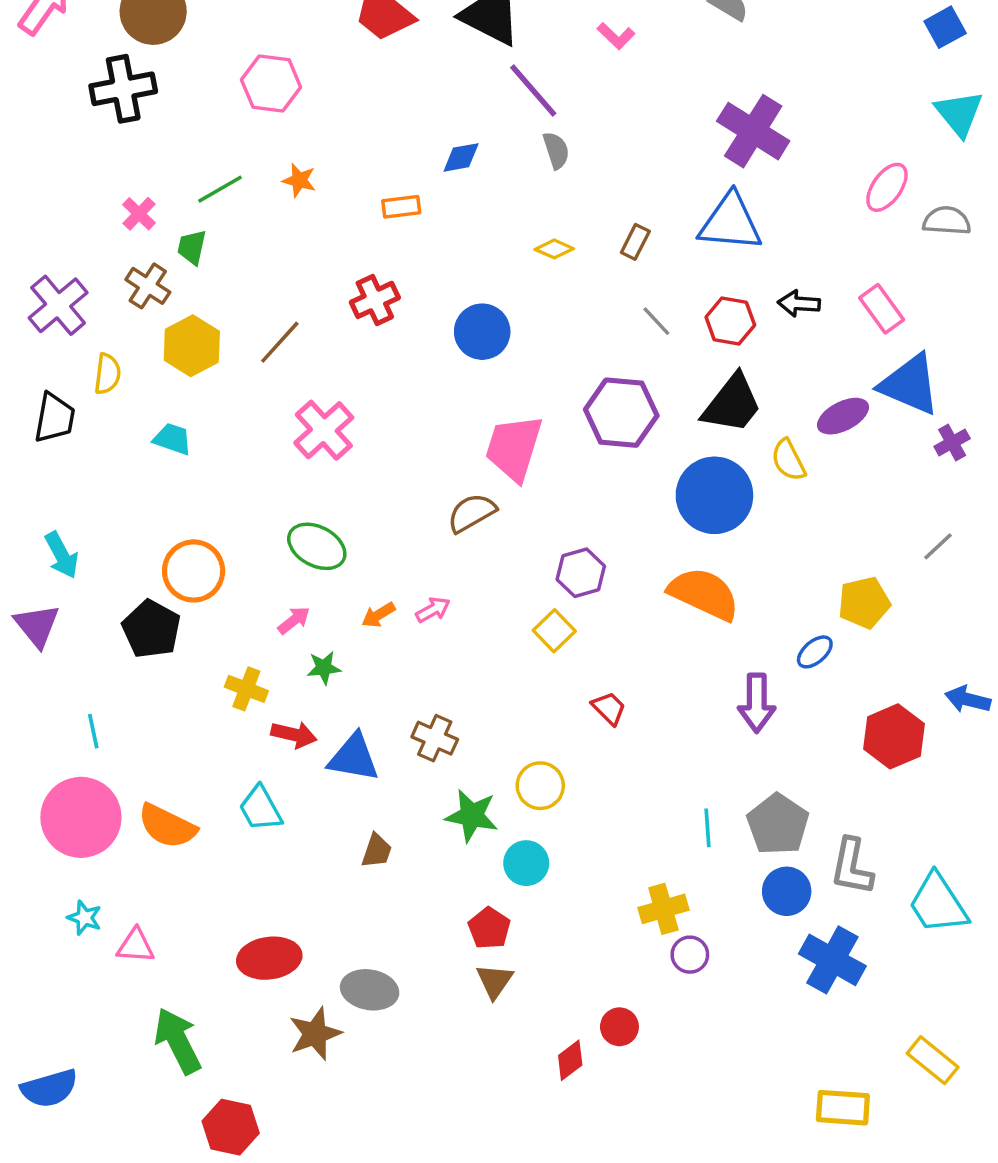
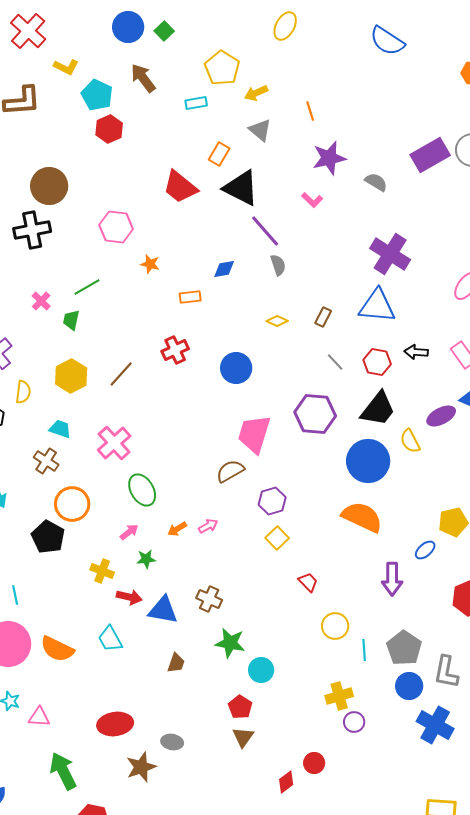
orange star: (299, 180) -> (150, 264), moved
brown cross: (148, 286) -> (46, 461), moved
pink cross: (324, 430) -> (114, 443), moved
green ellipse: (317, 546) -> (142, 490), turned 32
purple hexagon: (581, 573) -> (272, 501), moved
yellow circle: (540, 786) -> (335, 626), moved
gray ellipse: (370, 990) -> (172, 742), size x0.7

